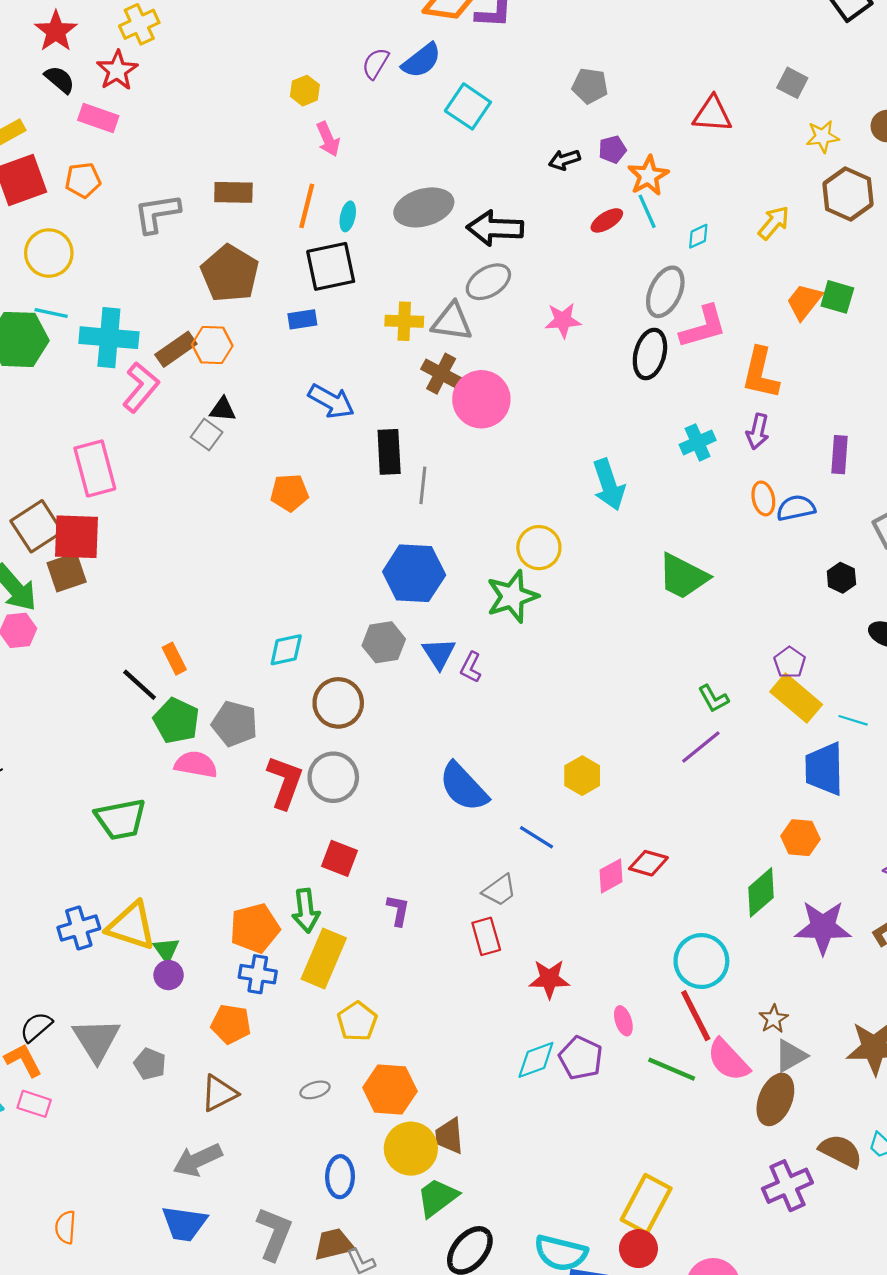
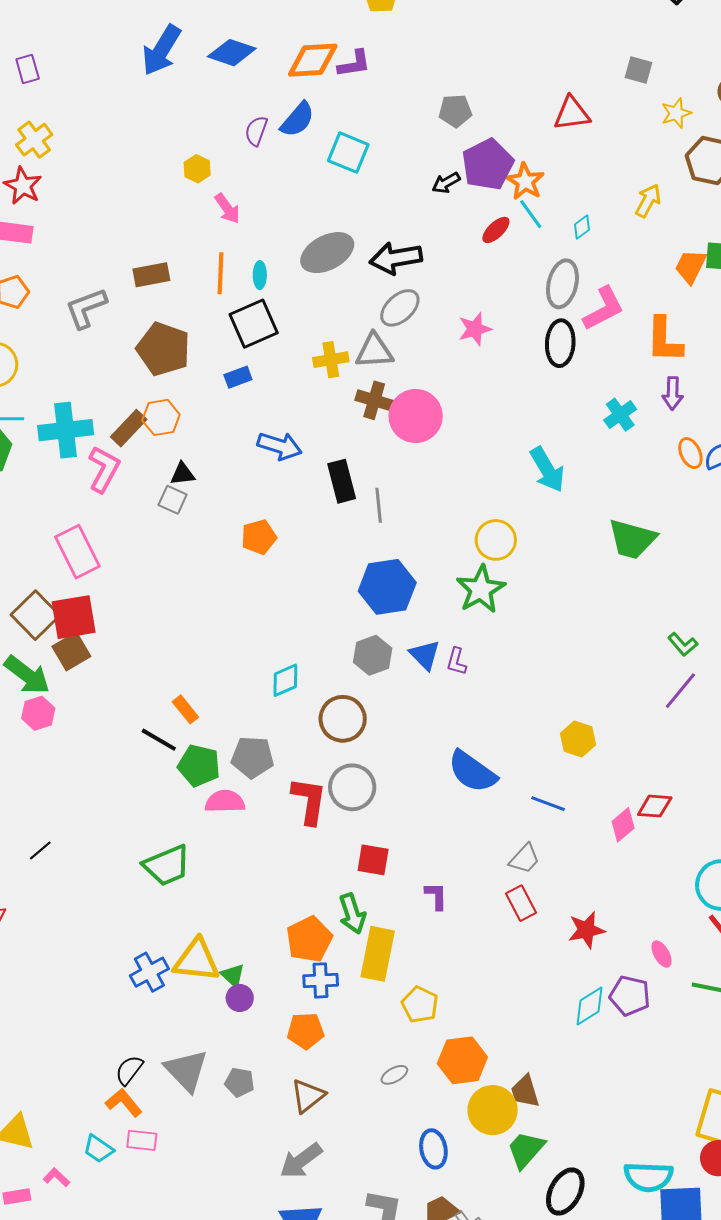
purple pentagon: (612, 149) -> (488, 164), size x2.0

